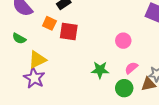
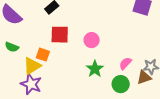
orange square: (49, 23) -> (43, 55), moved
pink circle: (123, 41) -> (92, 40), moved
green star: (100, 70) -> (95, 69), turned -30

